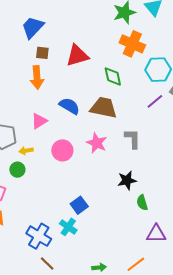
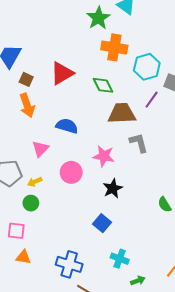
brown square: (42, 53) -> (26, 79), turned 32
brown trapezoid: (104, 108) -> (122, 113), moved
black star: (127, 180) -> (113, 189), moved
cyan cross: (68, 227) -> (120, 259), moved

